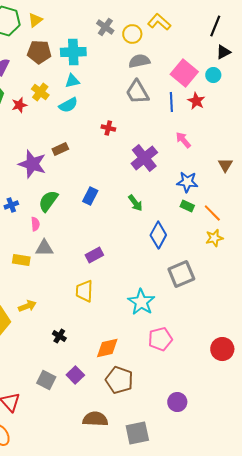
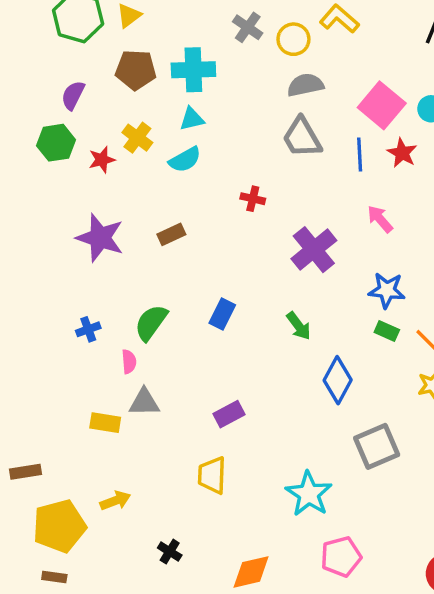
purple star: (32, 164) -> (100, 238), moved

